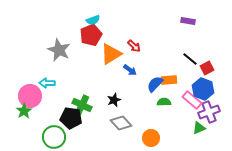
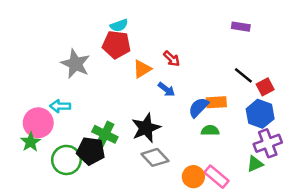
red pentagon: (91, 35) -> (116, 45), turned 30
orange triangle: (111, 54) -> (142, 69), size x0.7
black star: (114, 100) -> (146, 128), size x1.6
pink rectangle: (192, 100) -> (216, 177), moved
green circle: (54, 137) -> (66, 160), moved

